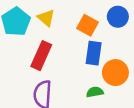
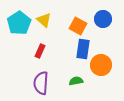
red rectangle: (41, 56) -> (40, 51), size x0.6
green semicircle: (95, 92) -> (76, 81), moved

